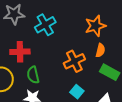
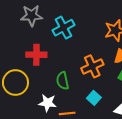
green semicircle: (33, 75) -> (63, 81), moved

